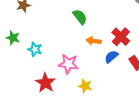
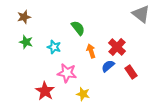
green star: (13, 38) -> (26, 42), moved
orange arrow: (94, 41) -> (91, 51), turned 64
cyan star: (35, 49) -> (54, 47), moved

